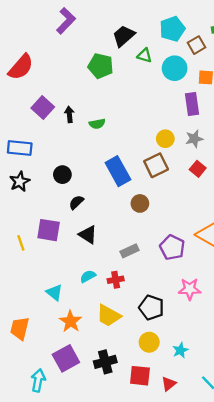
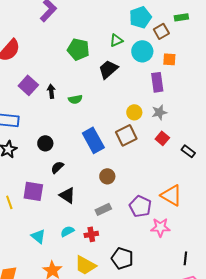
black trapezoid: (124, 36) -> (108, 69), moved
green triangle: (145, 55) -> (116, 40), turned -40
brown circle: (140, 203) -> (107, 176), moved
pink star: (190, 289) -> (160, 227), moved
cyan triangle: (54, 292) -> (38, 236), moved

